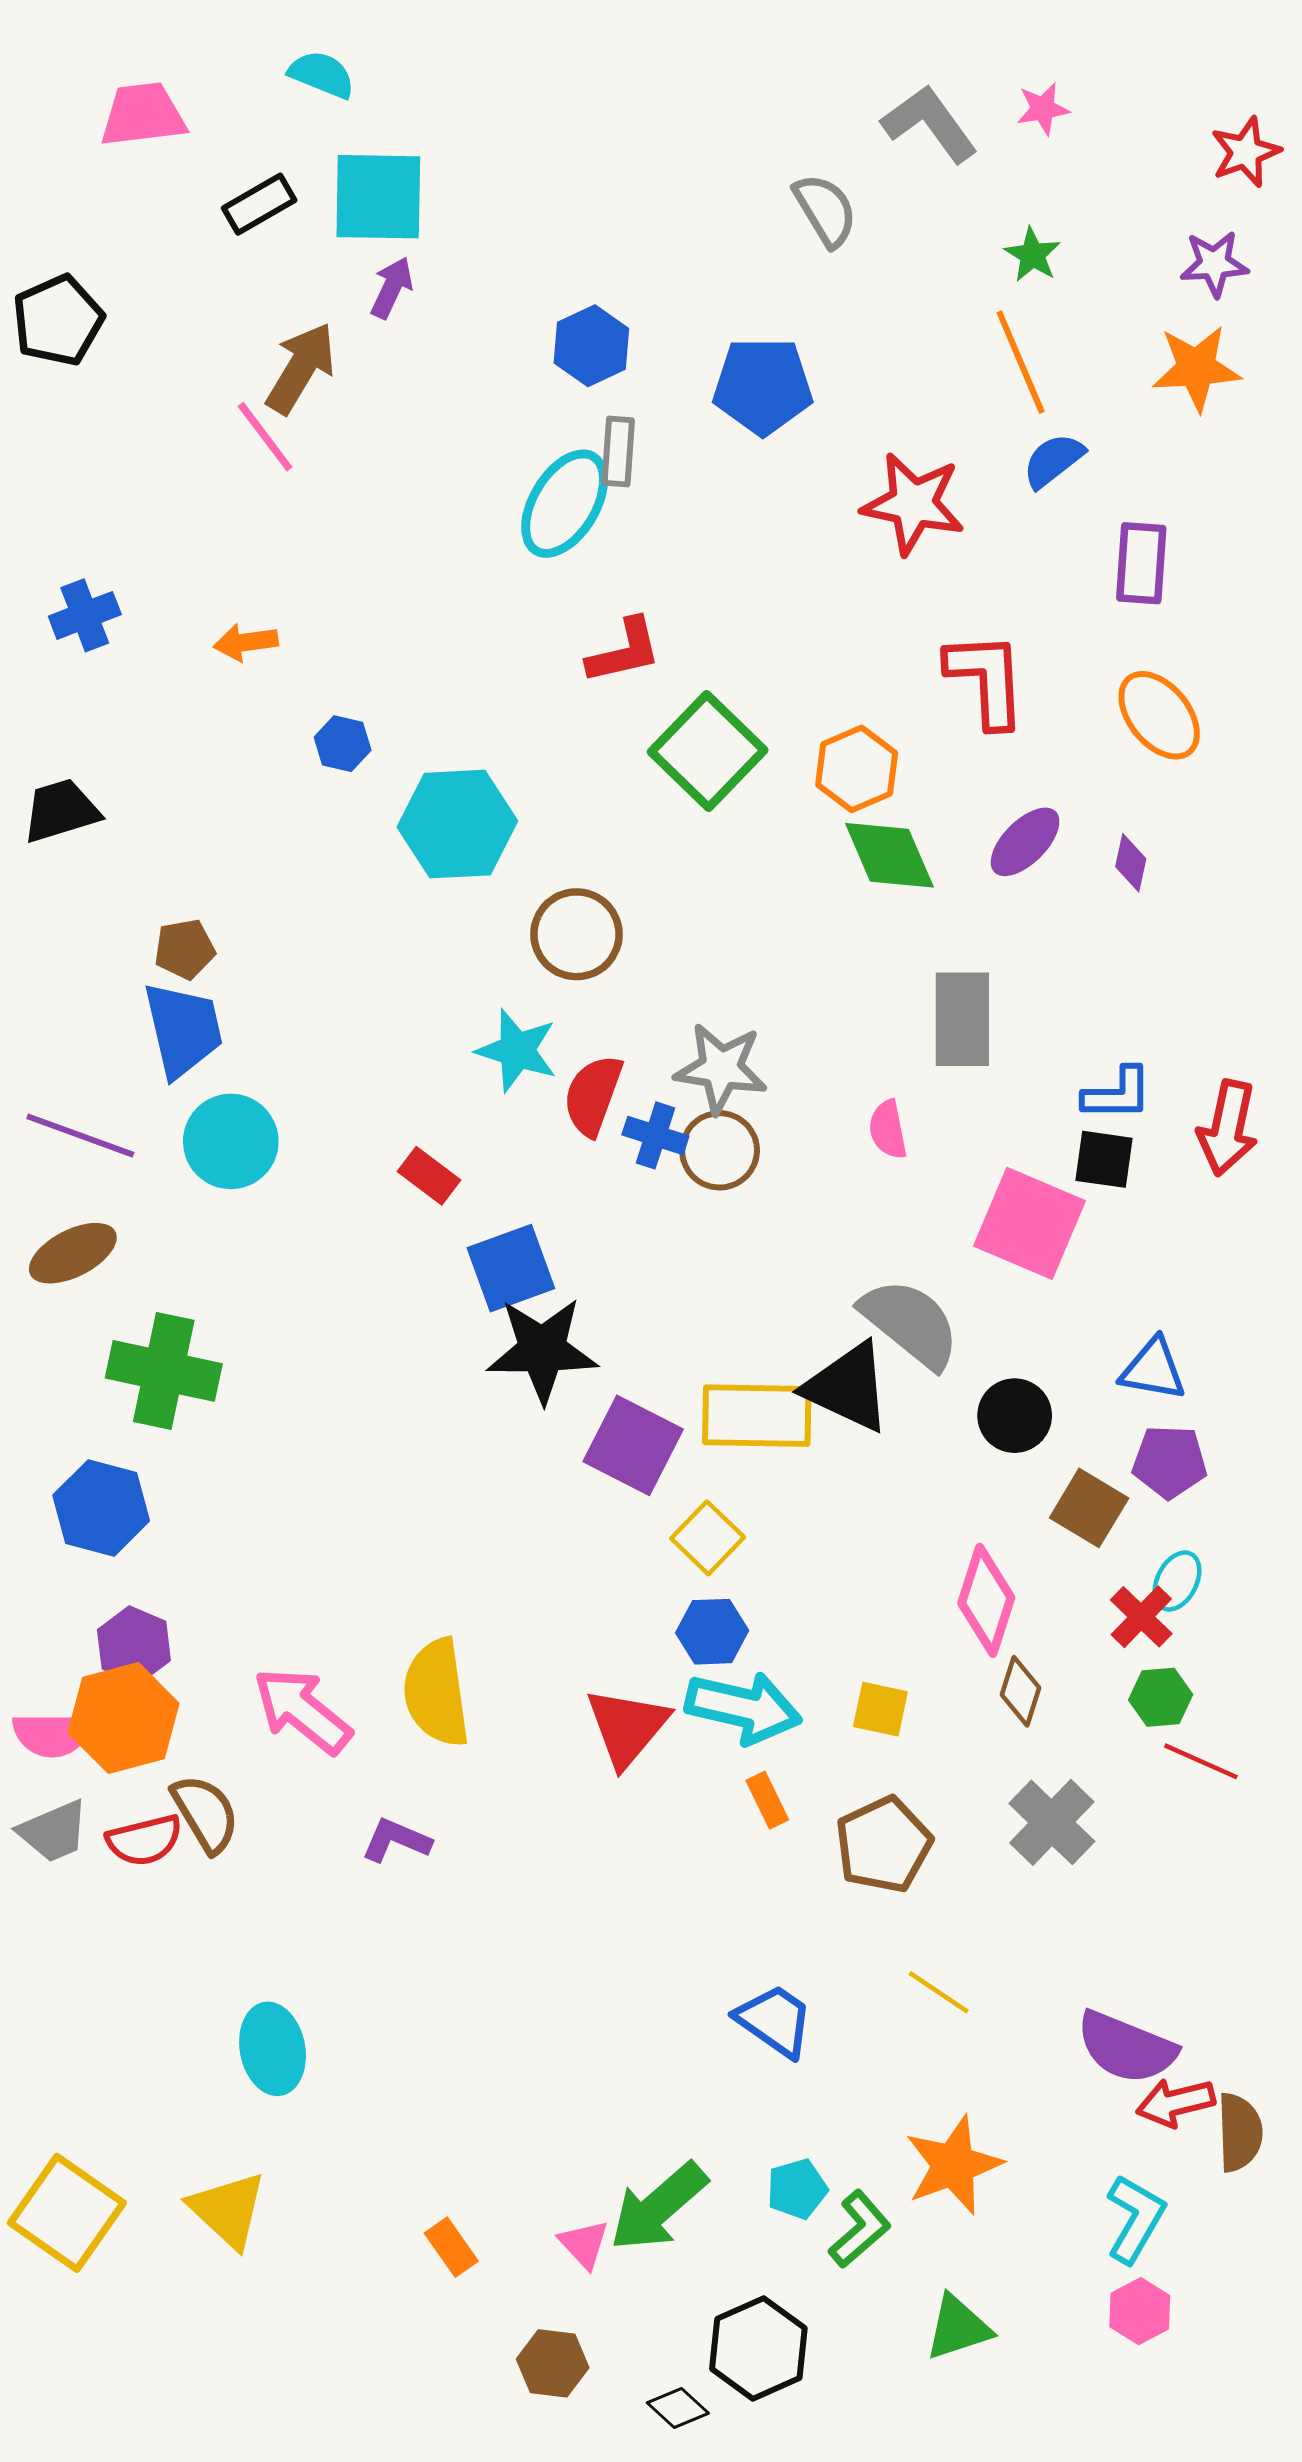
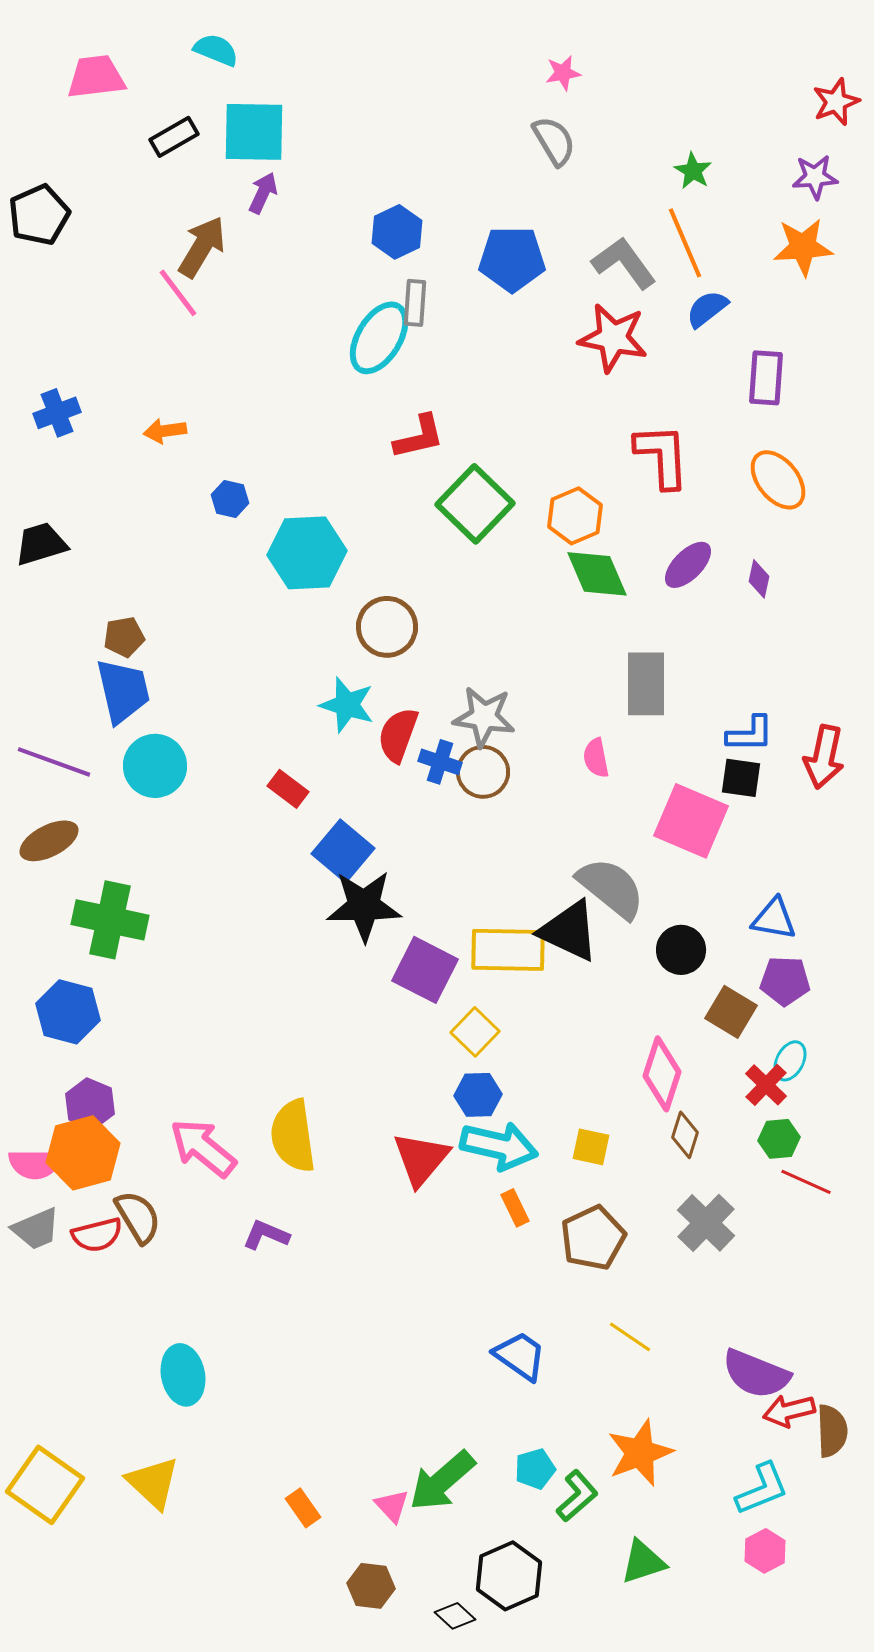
pink star: (1043, 109) -> (563, 73), moved
gray L-shape: (930, 124) -> (624, 263), moved
blue square: (511, 1268) -> (343, 851), turned -30
cyan L-shape: (1135, 2219) -> (762, 1489), turned 38

